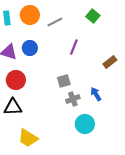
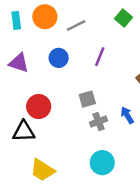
blue circle: (30, 48) -> (59, 58), moved
red circle: (16, 80) -> (39, 107), moved
cyan circle: (85, 124) -> (102, 163), moved

